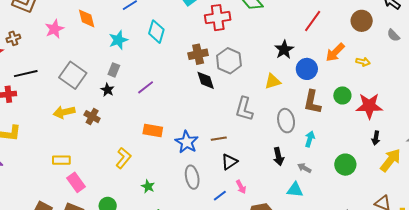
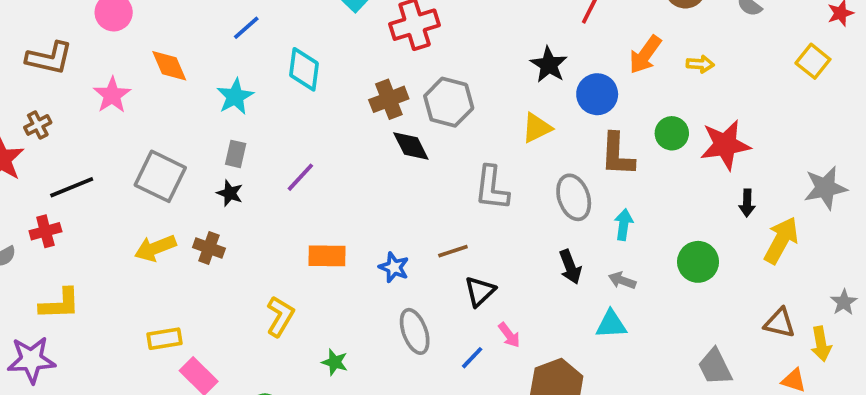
blue star: (187, 142) -> (394, 267), size x0.7

